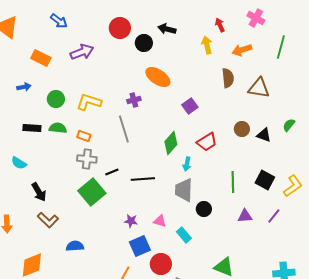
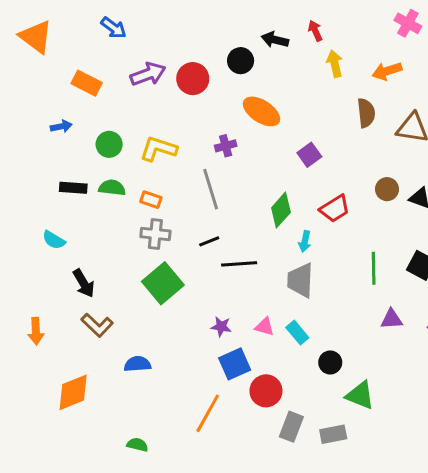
red arrow: (220, 25) -> (315, 31), moved
red circle: (120, 28) -> (193, 79), moved
black line: (112, 172) -> (209, 241), moved
black circle: (204, 209) -> (330, 362), moved
cyan rectangle: (184, 235) -> (297, 333), moved

